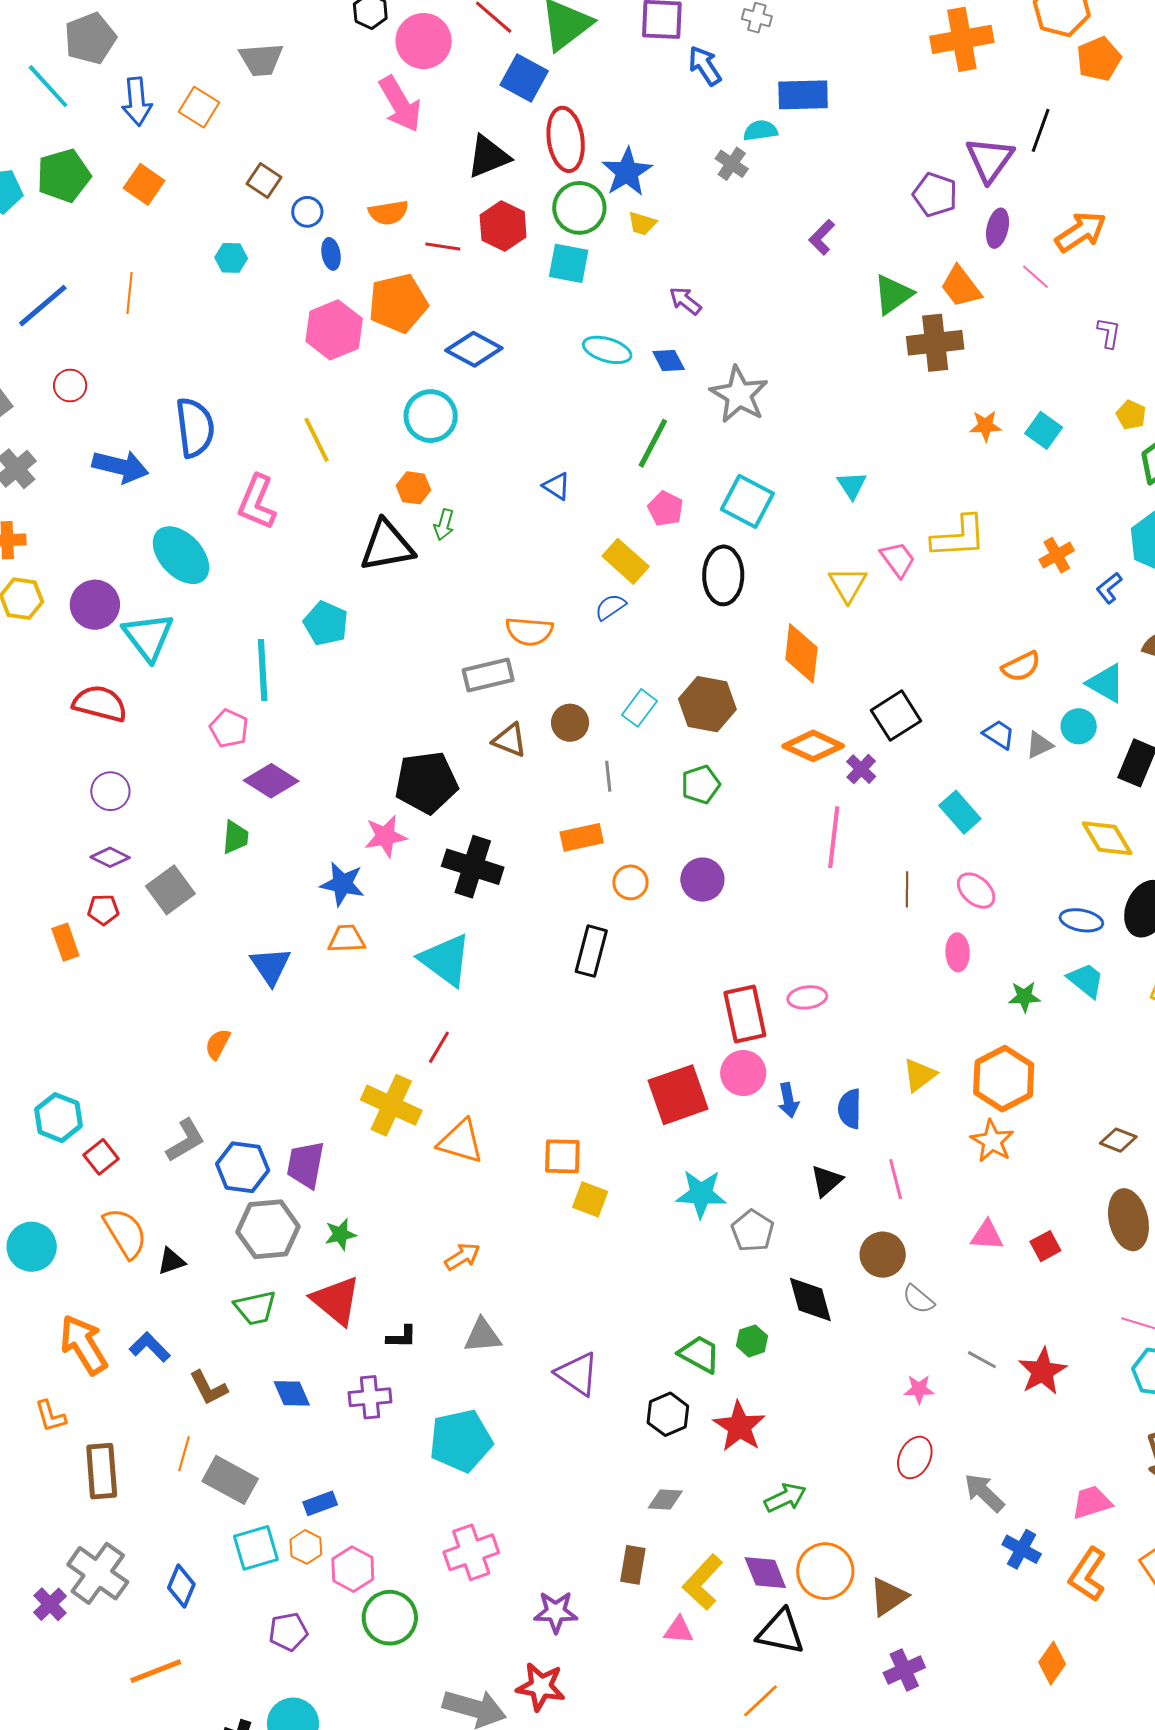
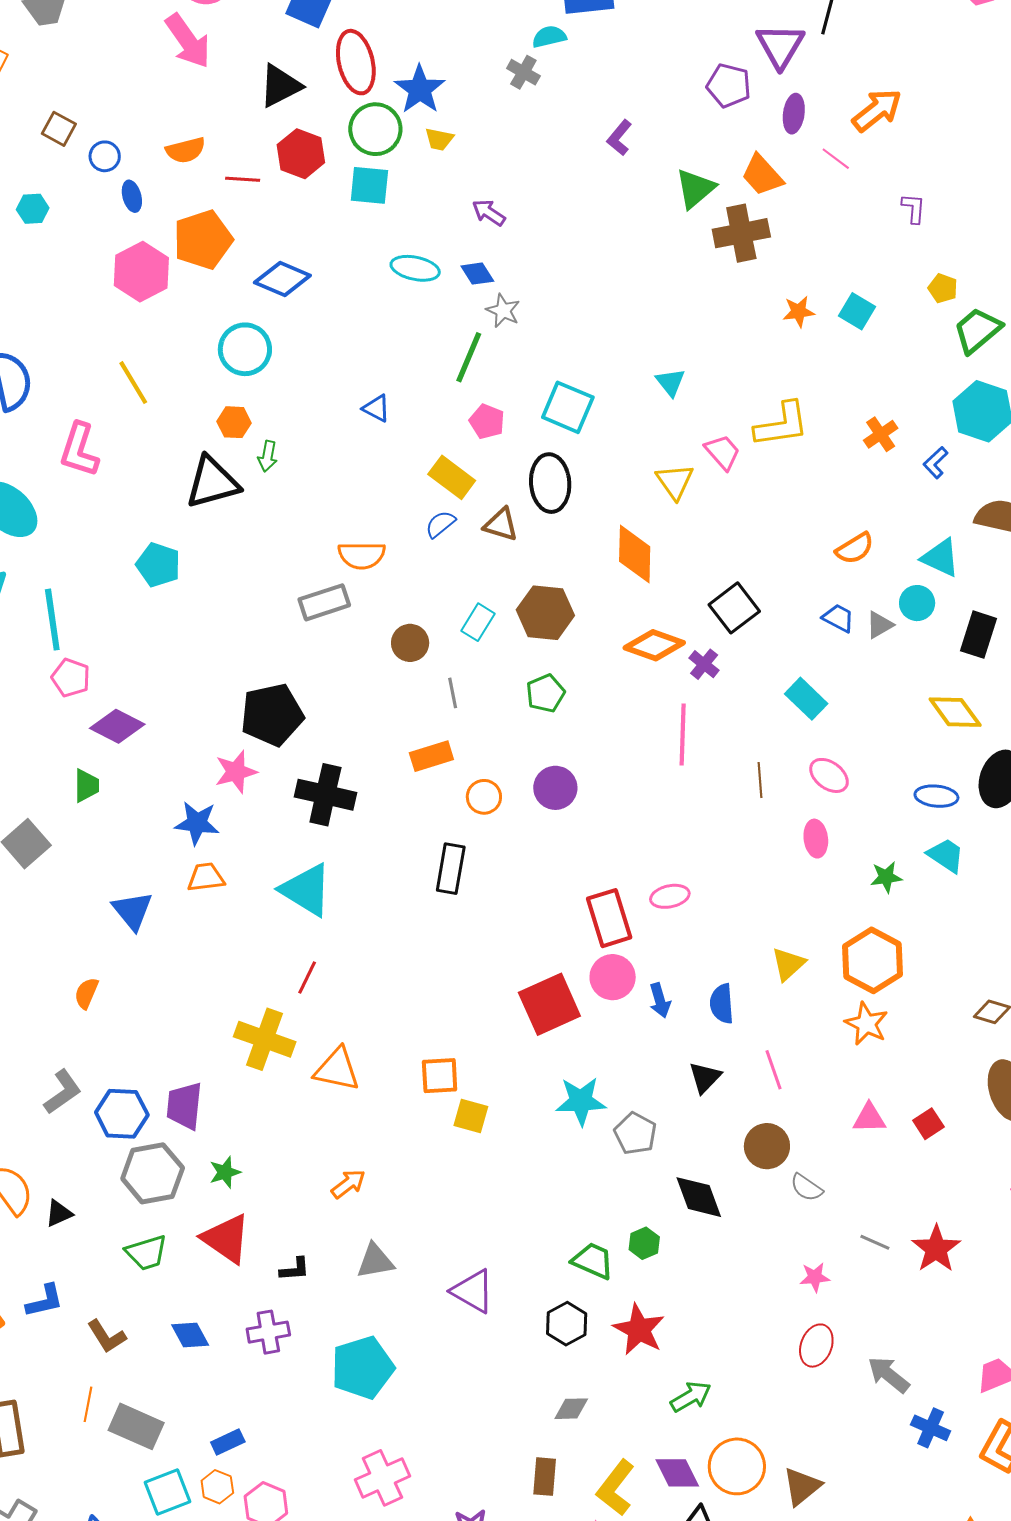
gray star: (739, 395) -> (503, 311), moved, size x0.6
cyan line: (263, 670) -> (52, 620), moved
brown triangle: (510, 740) -> (501, 525), moved
blue L-shape: (150, 1347) -> (45, 1301), turned 126

